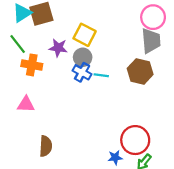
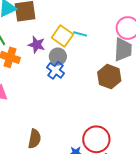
cyan line: (101, 75) -> (80, 34), moved
brown semicircle: (46, 146) -> (35, 139), moved

